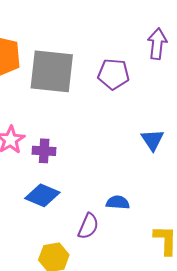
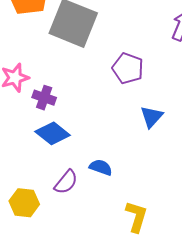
purple pentagon: (113, 74) -> (128, 68), moved
blue diamond: (42, 195) -> (53, 133), moved

